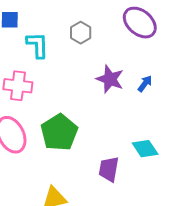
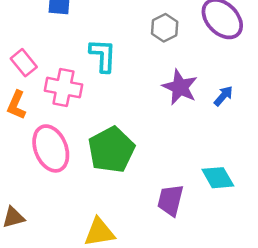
gray hexagon: (81, 33) -> (165, 28), moved
cyan L-shape: (37, 45) -> (103, 55), moved

